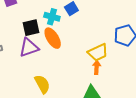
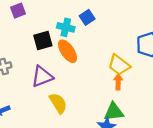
purple triangle: (29, 48) -> (42, 77), moved
yellow trapezoid: (98, 52) -> (119, 65), turned 65

